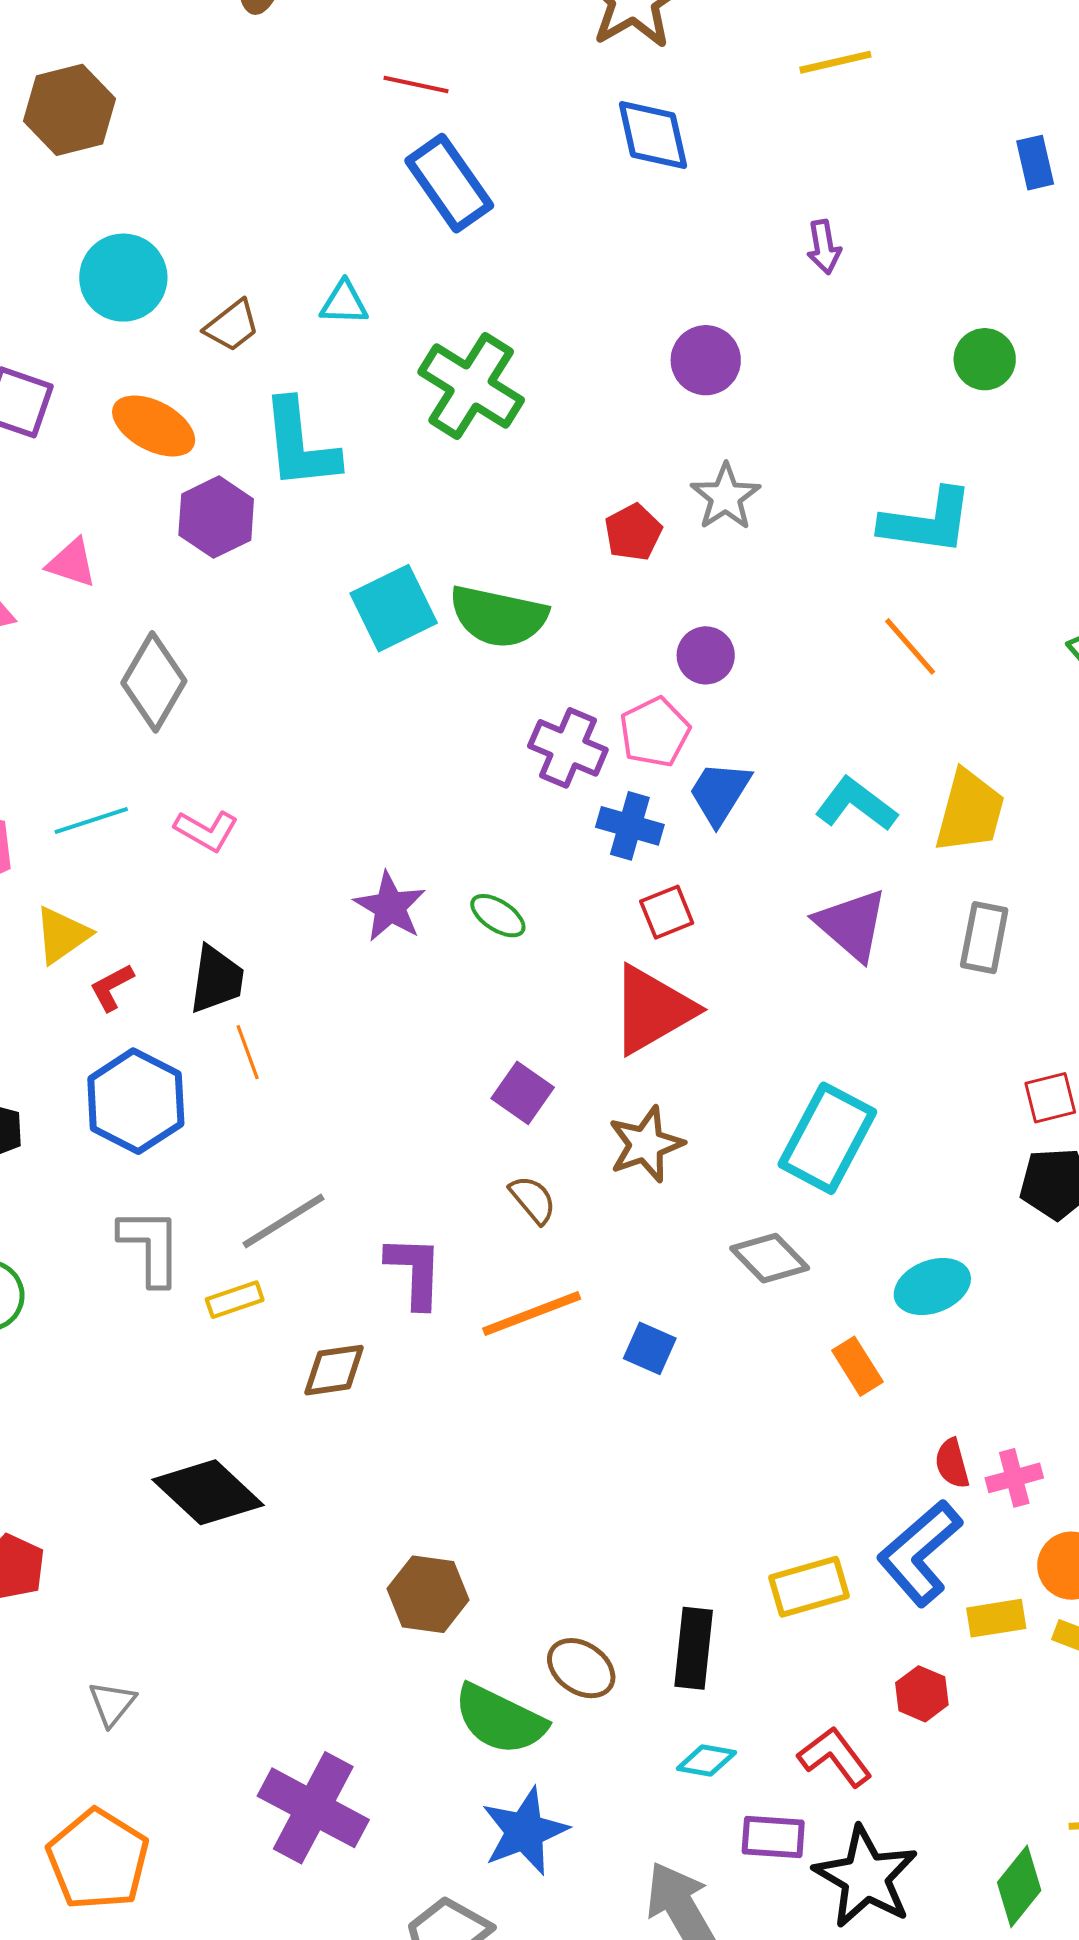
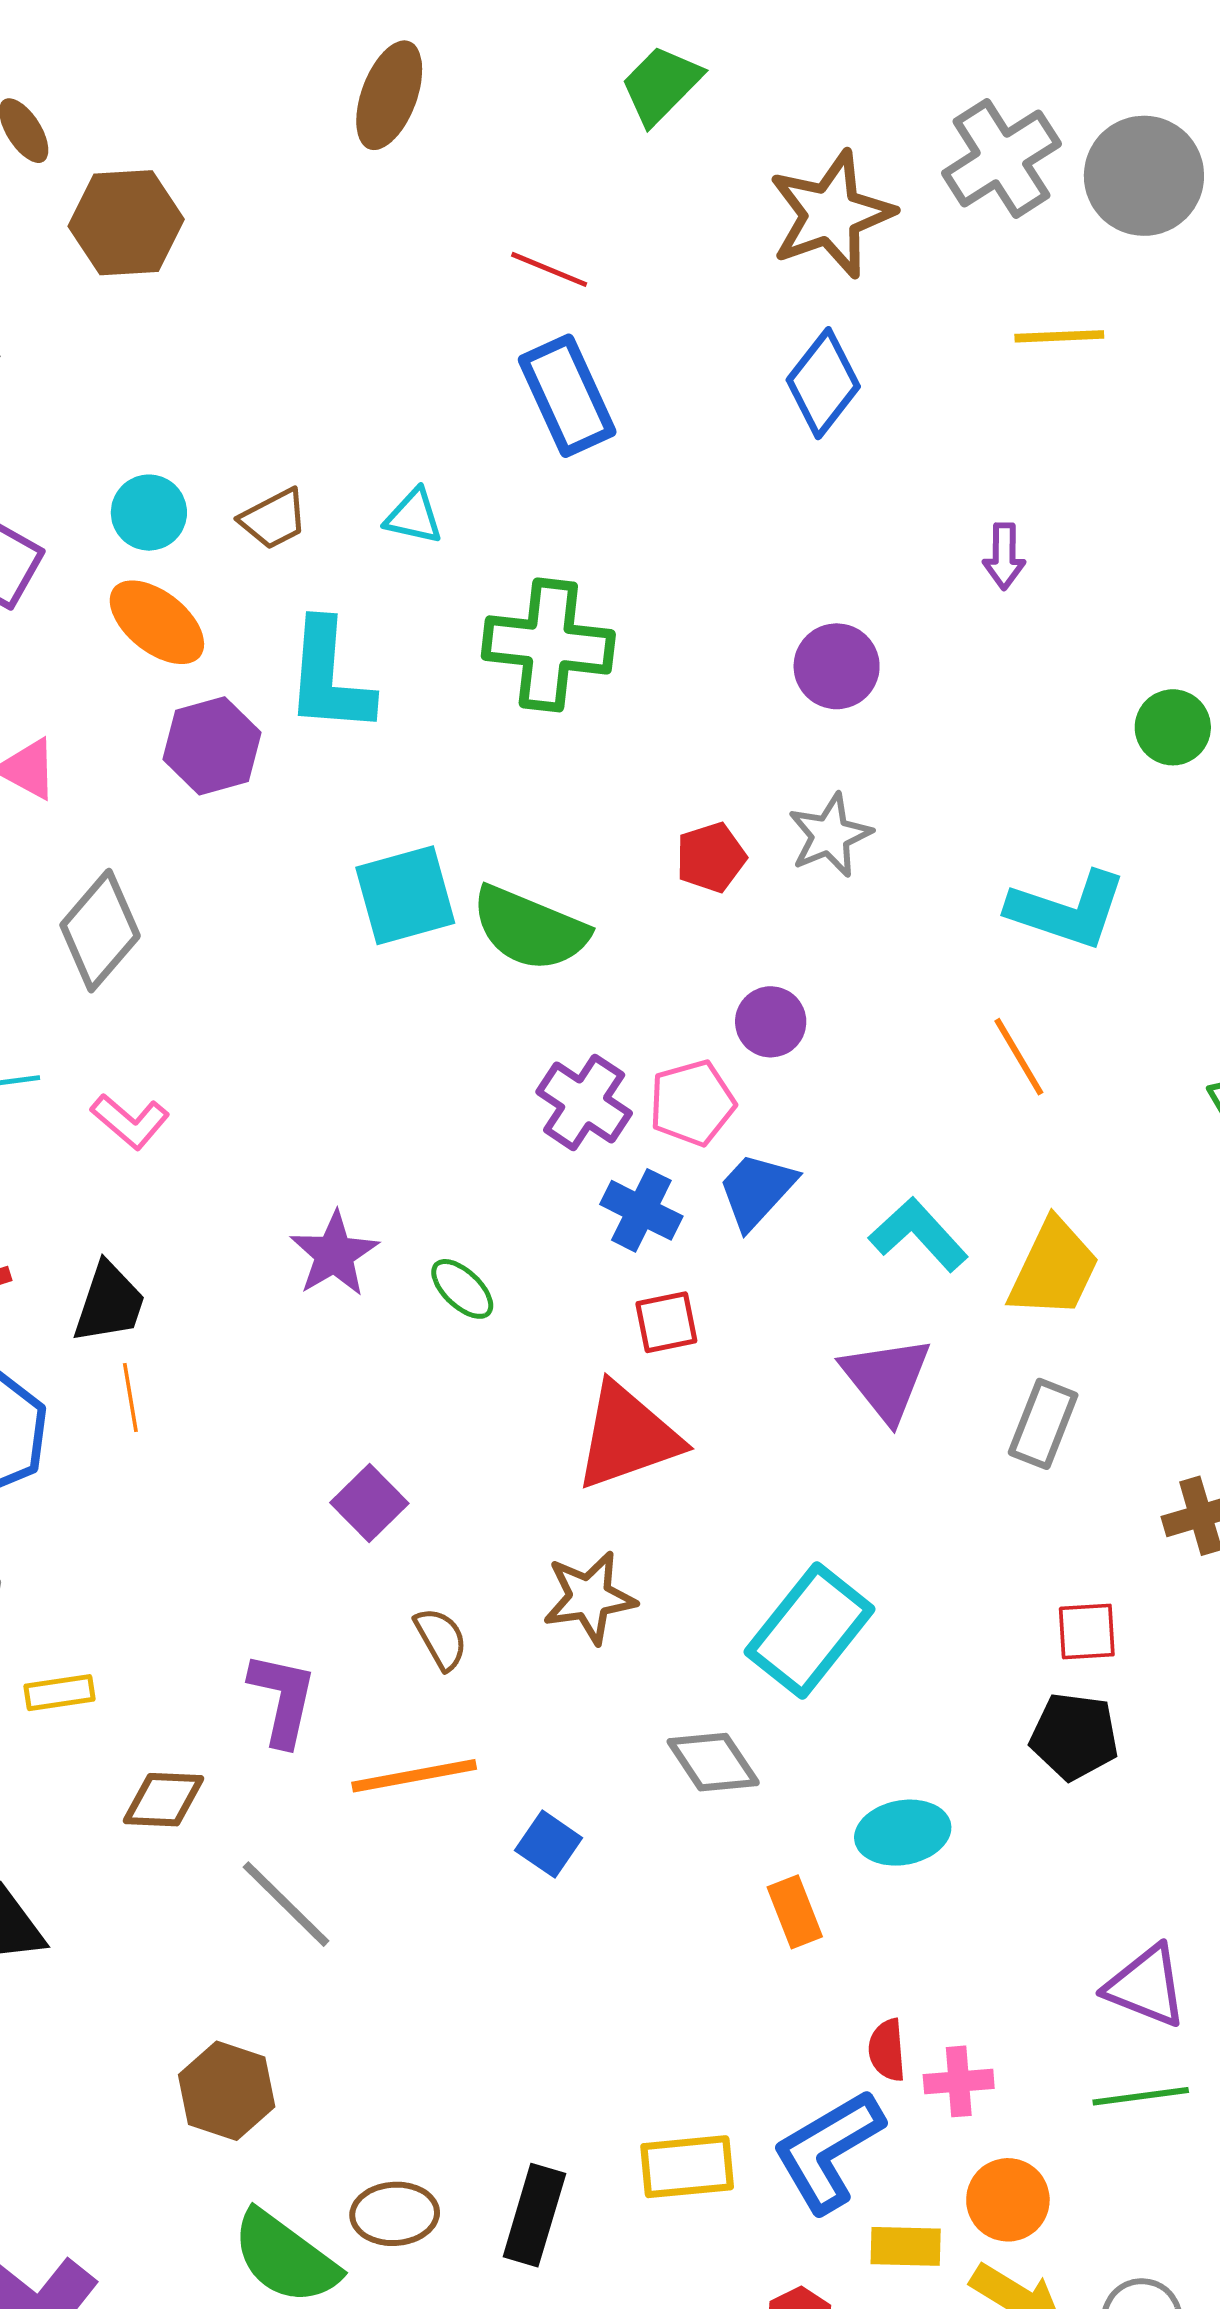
blue diamond: (653, 135) -> (823, 383), turned 40
cyan circle: (123, 278) -> (149, 513), moved, size x0.7
green cross: (471, 386) -> (548, 645), turned -36
purple square: (523, 1093) -> (369, 1503), moved
gray line: (283, 1221) -> (286, 1904), moved, turned 66
brown ellipse: (581, 1668) -> (395, 2214), turned -48

